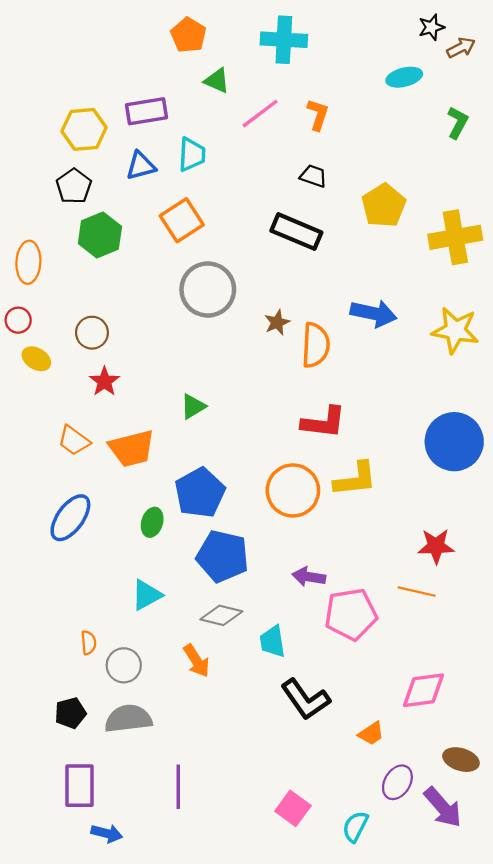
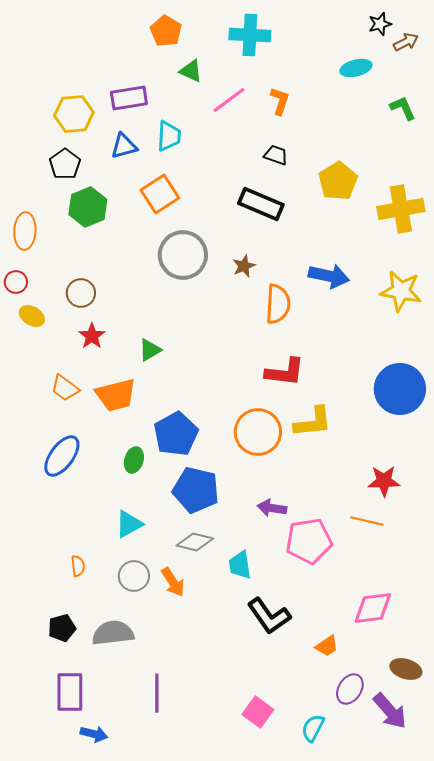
green L-shape: (458, 123) -> (403, 108), turned -52
brown star: (277, 322) -> (244, 266), moved
green triangle: (193, 406) -> (150, 350), moved
gray circle: (124, 665) -> (134, 576), moved

